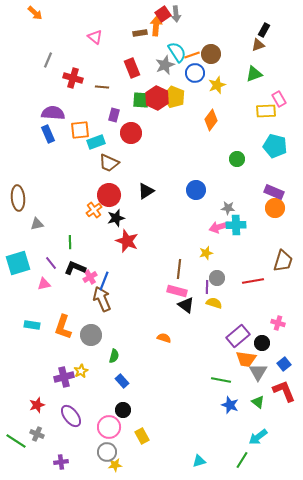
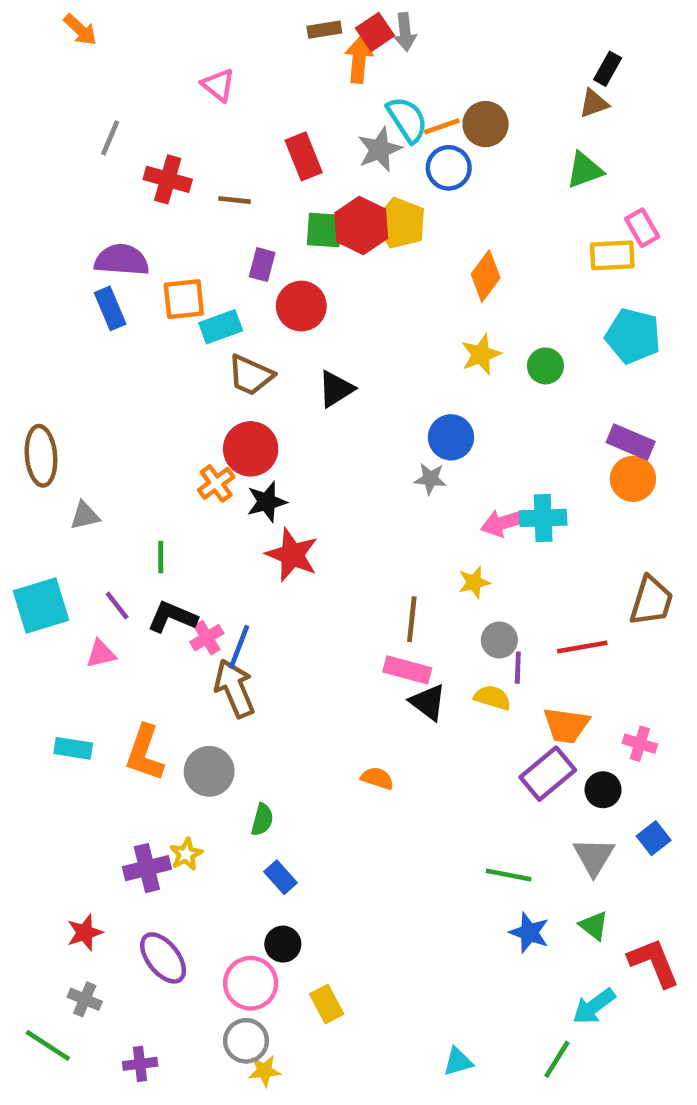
brown rectangle: (140, 33) -> (324, 30), moved
yellow star: (217, 85) -> (481, 354), moved
black triangle: (146, 191) -> (336, 389), moved
gray star: (228, 208) -> (430, 479), moved
purple line: (207, 287) -> (518, 668), moved
orange trapezoid: (246, 359) -> (566, 725), moved
red L-shape: (284, 391) -> (654, 963), moved
green line: (16, 441) -> (48, 1045), moved

